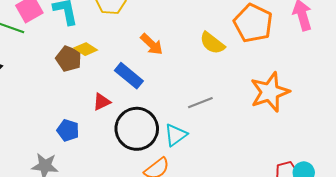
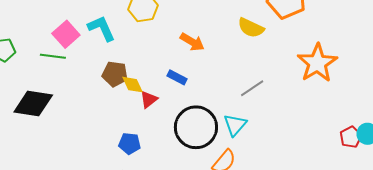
yellow diamond: (86, 49) -> (133, 85), moved, turned 45
blue rectangle: (129, 76) -> (177, 77), size x0.7
red triangle: (102, 102) -> (149, 99), moved

